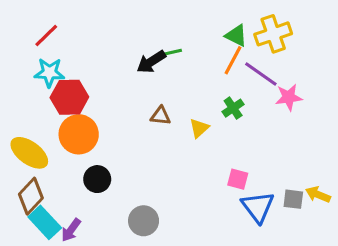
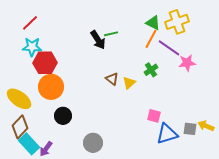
black arrow: (151, 62) -> (98, 40), turned -90
brown triangle: (161, 116) -> (112, 79), moved, turned 32
blue triangle: (258, 207) -> (167, 134), turned 50

